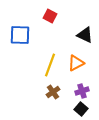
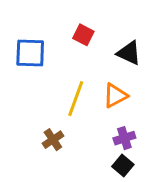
red square: (50, 16) -> (83, 35), moved
brown cross: (53, 92) -> (53, 140), moved

